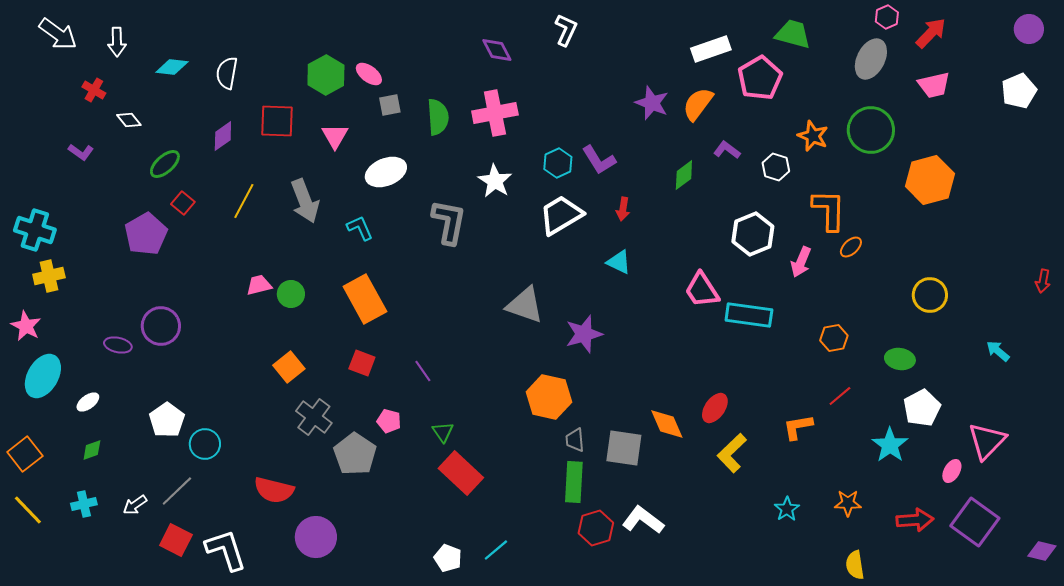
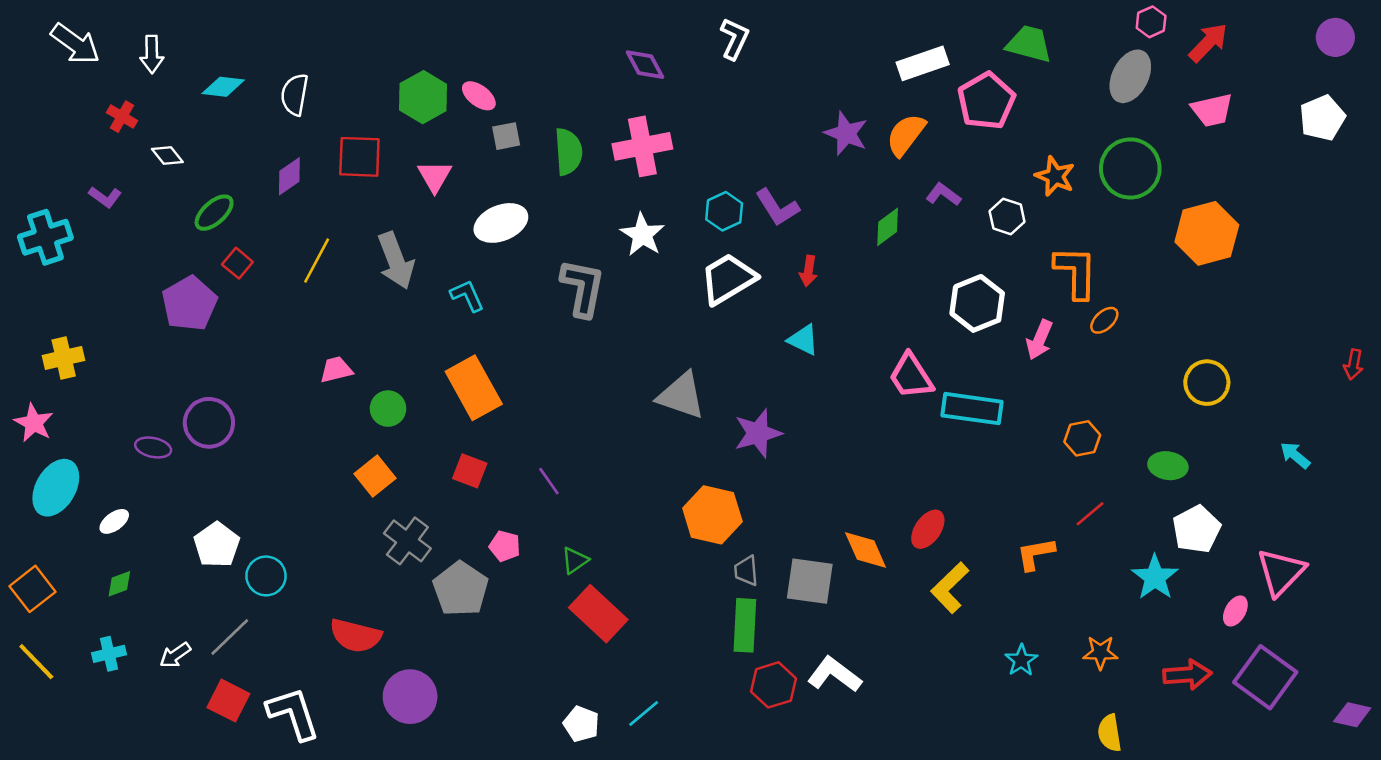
cyan cross: (35, 230) -> (45, 237), moved, turned -36
green circle: (291, 294) -> (388, 409), moved
green triangle: (443, 432) -> (575, 560), turned 30

